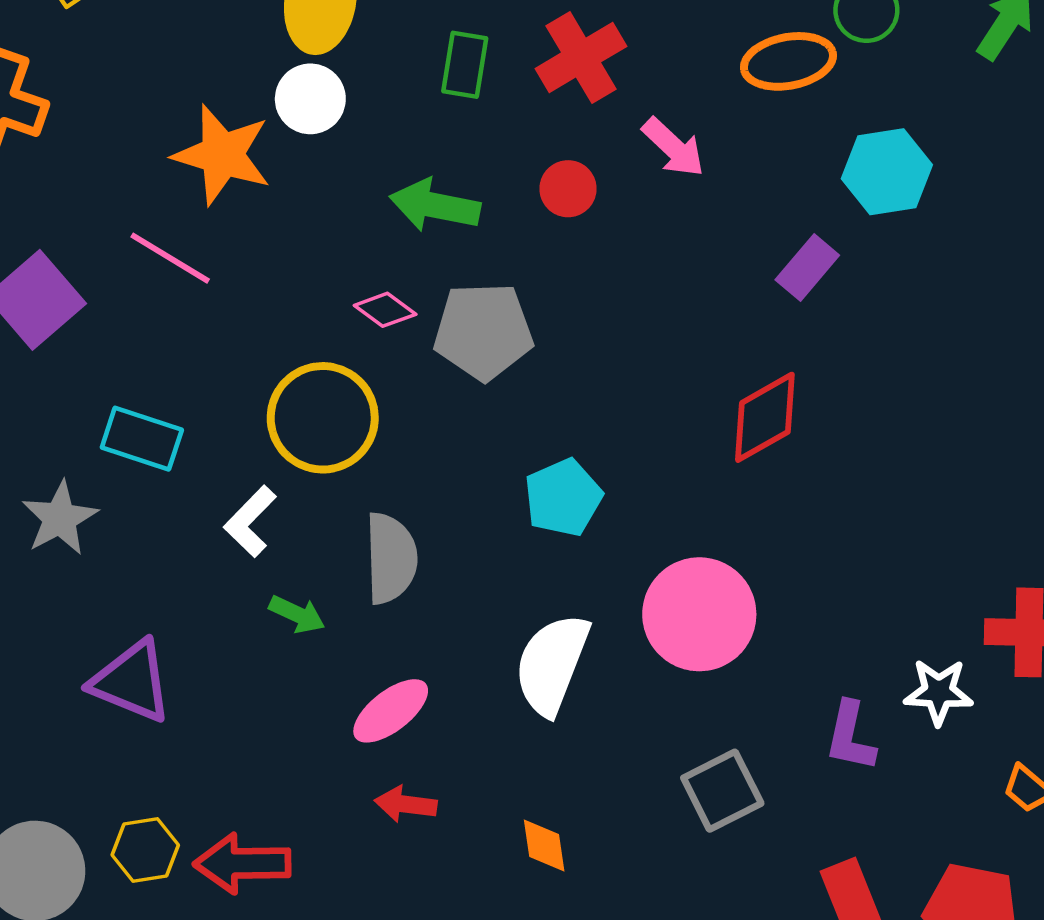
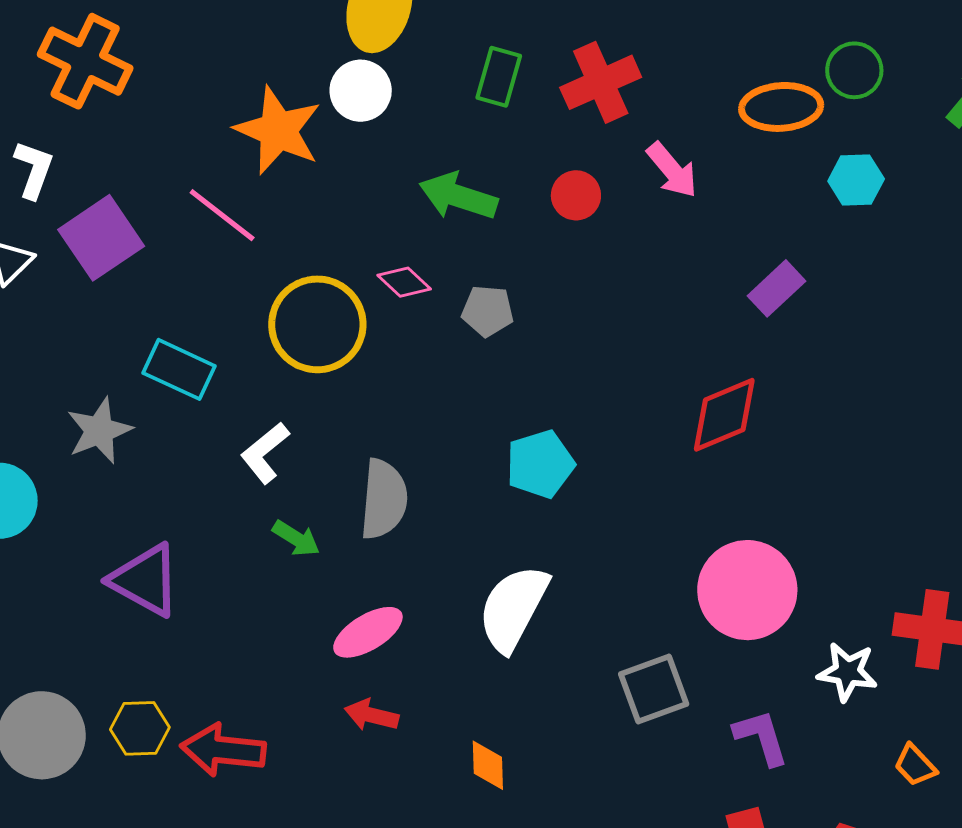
cyan hexagon: (887, 172) -> (856, 180), moved, size x0.7
gray pentagon: (483, 331) -> (488, 311), size x0.6
yellow circle: (323, 418) -> (317, 324), moved
pink circle: (699, 614) -> (747, 590), moved
purple L-shape: (850, 736) -> (761, 737), moved, turned 144
gray square: (722, 791) -> (654, 689), moved

